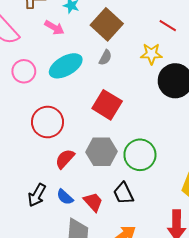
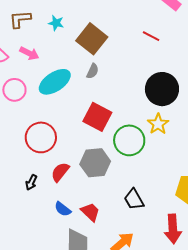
pink arrow: (54, 28) -> (29, 53), moved
yellow star: (151, 54) -> (158, 124), moved, turned -30
green circle: (140, 155) -> (129, 140), moved
black trapezoid: (123, 193) -> (134, 199), moved
black arrow: (37, 195) -> (31, 182), moved, size x0.7

